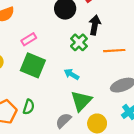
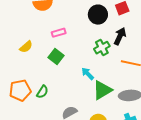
green square: (33, 65) -> (56, 57), size x0.7
green triangle: (81, 101) -> (102, 90), moved

